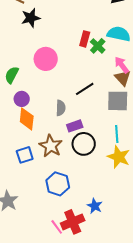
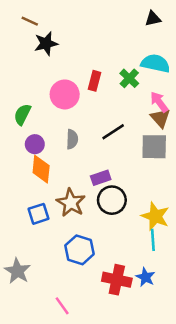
red rectangle: (85, 39) -> (94, 81), moved
gray semicircle: (61, 108) -> (72, 139), moved
cyan line: (117, 134) -> (153, 240), moved
blue star: (95, 206) -> (145, 277), moved
red cross: (73, 222) -> (117, 280), moved, turned 35
pink line: (57, 227) -> (62, 306), moved

